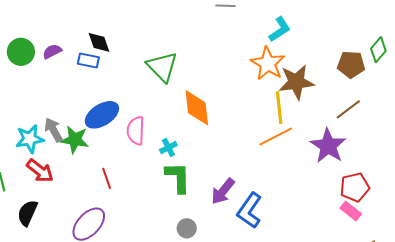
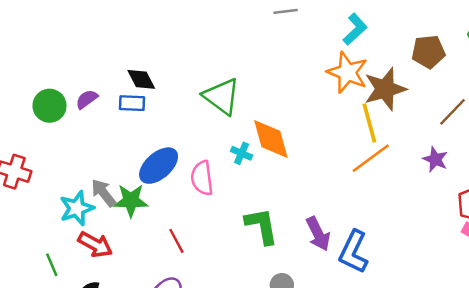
brown pentagon: (351, 64) -> (428, 52), moved
purple star: (328, 146) -> (435, 159), size x0.6
cyan cross: (168, 148) -> (242, 153), moved, turned -30
purple arrow: (223, 191) -> (318, 234), turned -56

